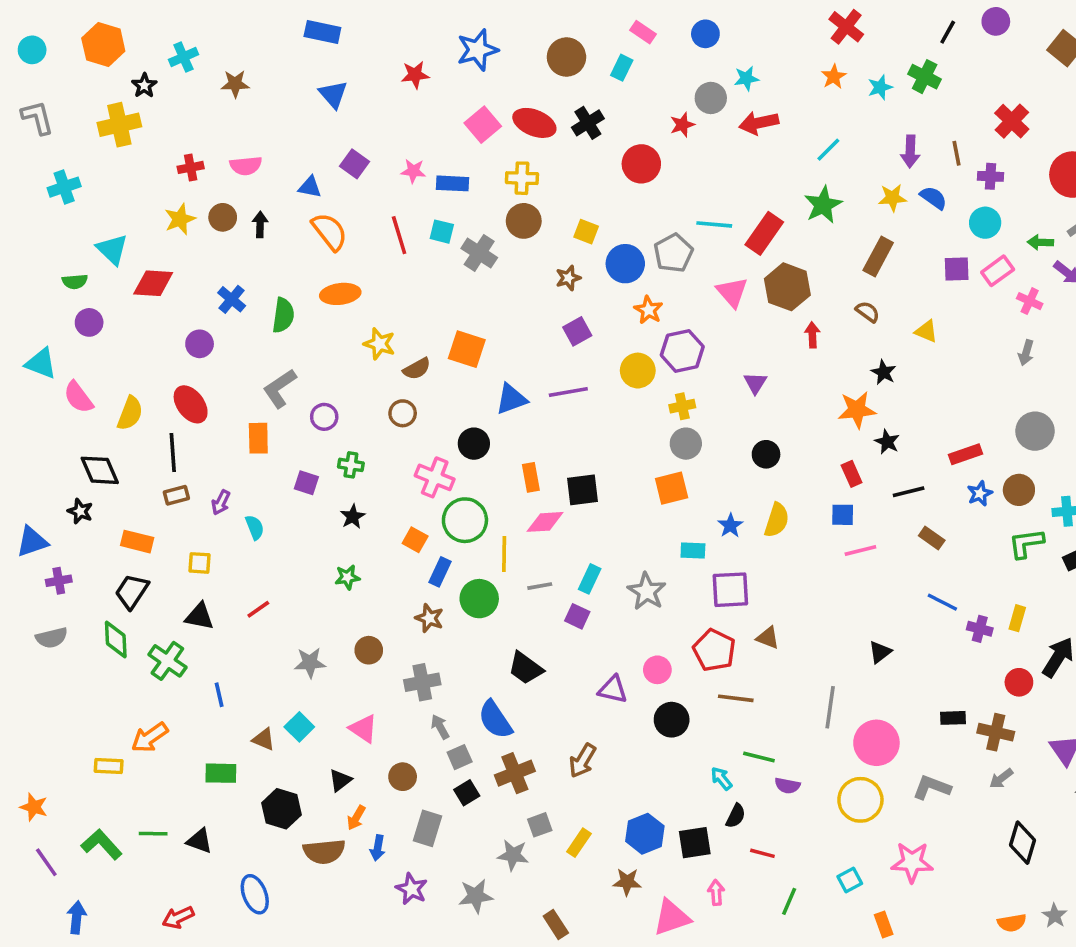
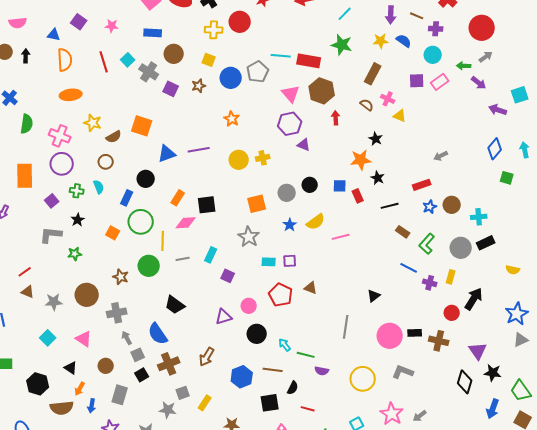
brown line: (957, 153) -> (417, 16), turned -56
yellow cross: (522, 178) -> (214, 30), moved
blue rectangle: (452, 183) -> (153, 33), moved
green star: (823, 205) -> (342, 45), turned -30
orange semicircle: (330, 232) -> (65, 60), turned 35
cyan square: (442, 232) -> (128, 60), turned 32
red rectangle: (764, 233) -> (309, 61), turned 65
pink cross: (1030, 301) -> (388, 99), moved
orange star: (648, 310) -> (232, 119), moved
green semicircle: (283, 315) -> (27, 124), moved
purple square: (577, 331) -> (171, 89), moved, turned -35
purple hexagon: (682, 351) -> (290, 124), moved
gray arrow: (1026, 353) -> (441, 156), moved, turned 48
yellow circle: (638, 371) -> (239, 160), moved
purple triangle: (755, 383) -> (304, 145), turned -40
gray L-shape: (280, 388) -> (51, 235), moved, turned 40
purple circle: (324, 417) -> (62, 164), size x1.5
gray circle: (1035, 431) -> (461, 248), moved
orange rectangle: (258, 438) -> (25, 176), size x1.4
gray circle: (686, 444) -> (287, 193), moved
pink cross: (435, 477) -> (60, 136), moved
orange rectangle: (531, 477) -> (178, 198), turned 42
purple square: (306, 483) -> (52, 201), turned 32
blue square: (843, 515) -> (340, 186), moved
yellow semicircle: (777, 520) -> (316, 222), turned 36
cyan semicircle: (255, 527) -> (99, 187), moved
green L-shape: (1026, 543) -> (427, 244), moved, turned -40
cyan rectangle: (693, 550) -> (269, 262), moved
pink line: (860, 550) -> (341, 237), moved
blue rectangle: (440, 572) -> (127, 198), moved
purple square: (730, 590) -> (290, 261), size x0.6
gray star: (647, 591) -> (249, 237), moved
purple square: (577, 616) -> (228, 276), moved
brown circle: (369, 650) -> (87, 295), size x1.5
purple triangle: (613, 689) -> (224, 317), turned -30
brown line: (736, 698) -> (273, 370), moved
brown triangle: (264, 739) -> (28, 292), moved
pink circle: (876, 743) -> (390, 336), moved
cyan arrow: (721, 778) -> (285, 345), moved
gray arrow: (1001, 778) -> (420, 416), moved
black triangle: (340, 780) -> (71, 368), turned -48
blue hexagon: (645, 834) -> (242, 377), moved
black diamond: (1023, 843) -> (465, 382), moved
pink star: (912, 862) -> (392, 414), turned 30

